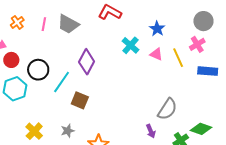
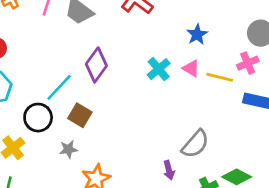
cyan cross: (130, 45) -> (159, 69), moved
yellow line: (178, 58) -> (220, 77), turned -60
black circle: (38, 70) -> (38, 118), moved
gray star: (68, 131) -> (68, 149), moved

